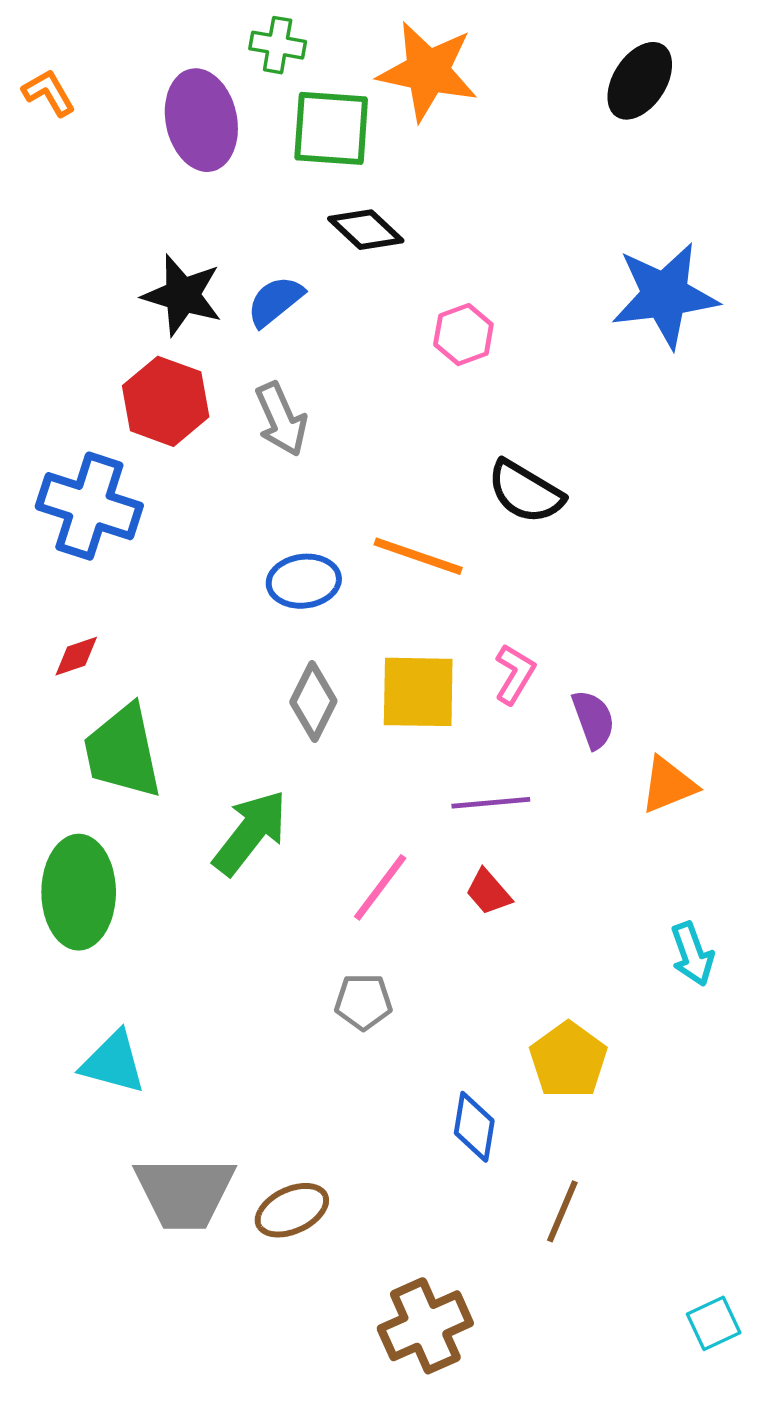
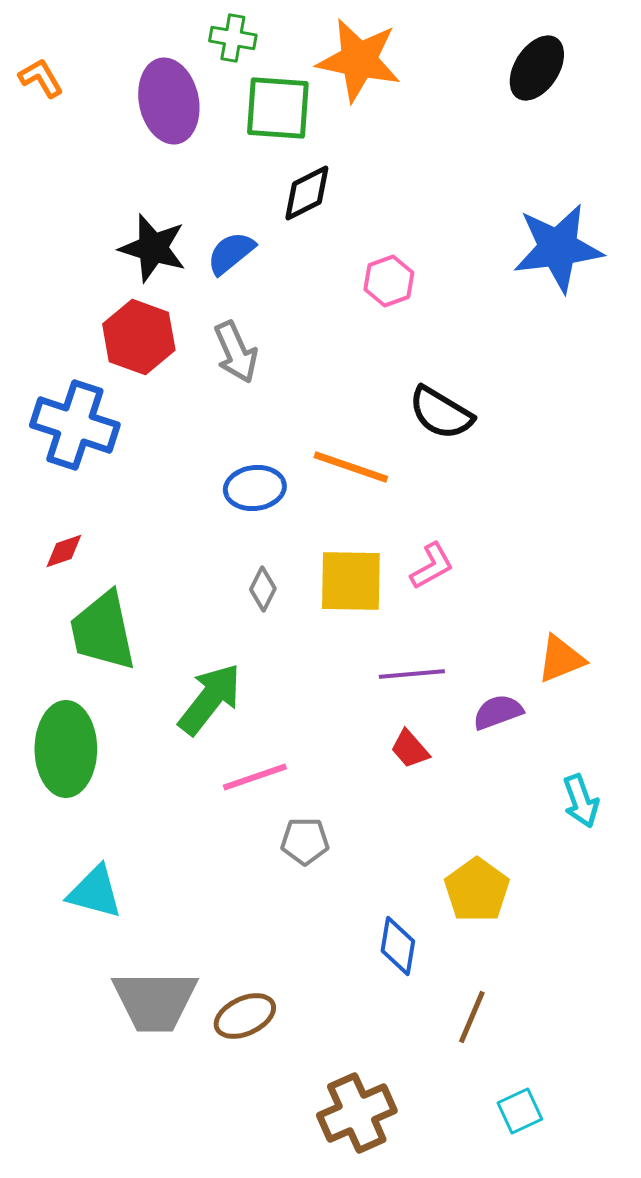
black diamond: (366, 230) -> (307, 193), turned -70
pink L-shape: (515, 674) -> (432, 566), turned 30
gray diamond: (313, 702) -> (263, 589), size x0.7
purple semicircle: (593, 719) -> (498, 712), moved, turned -90
pink line: (380, 887) -> (255, 777), moved, turned 34
cyan square: (714, 1323) -> (520, 1111), moved

